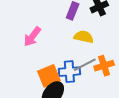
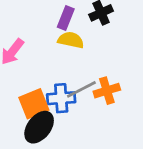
yellow semicircle: (84, 37) -> (71, 40), moved

